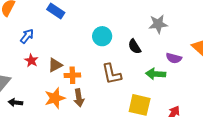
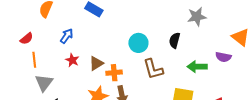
cyan circle: (102, 36) -> (138, 43), moved
black semicircle: (135, 46) -> (175, 40), turned 49
purple semicircle: (174, 58) -> (223, 57), moved

